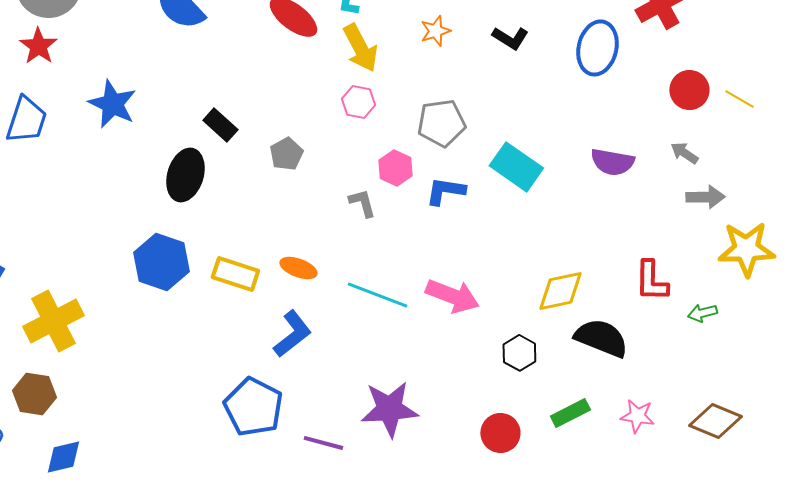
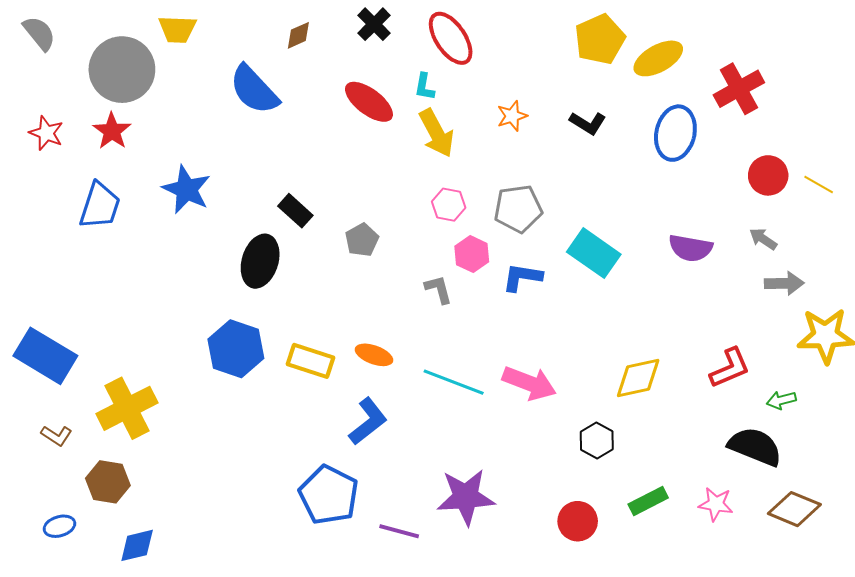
pink hexagon: (358, 102) -> (449, 205), moved
red L-shape: (651, 281) -> (730, 368), turned -114
black semicircle: (601, 338) -> (755, 447), moved

